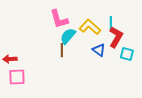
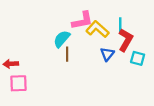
pink L-shape: (59, 19) -> (82, 21), moved, turned -85
cyan semicircle: (68, 36) -> (62, 39), moved
blue triangle: (99, 50) -> (107, 54), turned 32

